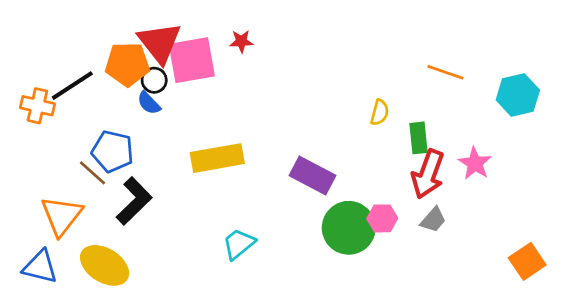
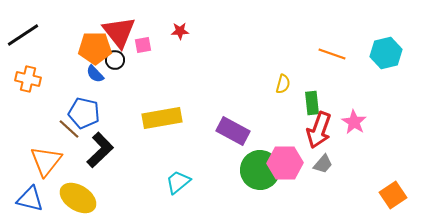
pink square: (192, 60) -> (143, 45), size x0.5
black line: (72, 86) -> (23, 35), moved
cyan hexagon: (518, 95) -> (386, 53), moved
blue semicircle: (149, 103) -> (95, 74), moved
pink hexagon: (382, 218) -> (285, 163), size x1.6

